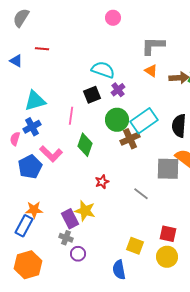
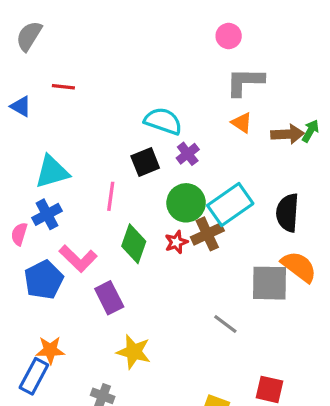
pink circle: (113, 18) -> (229, 36), moved
red star: (102, 182) -> (176, 242), moved
purple rectangle: (70, 219) -> (109, 298), moved

